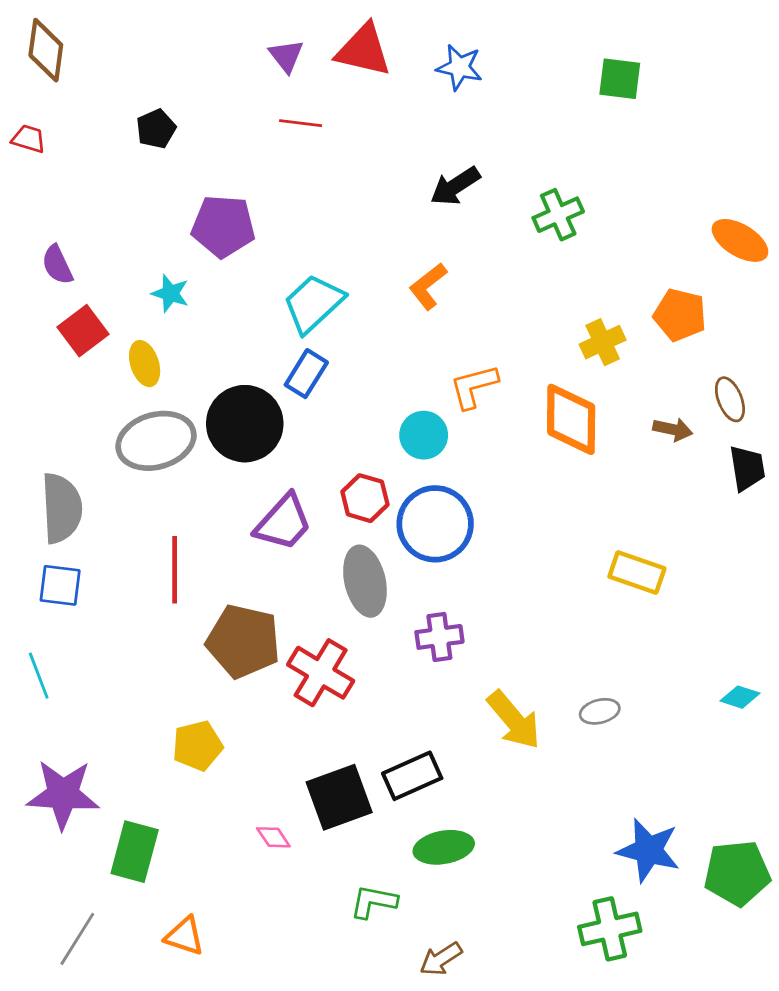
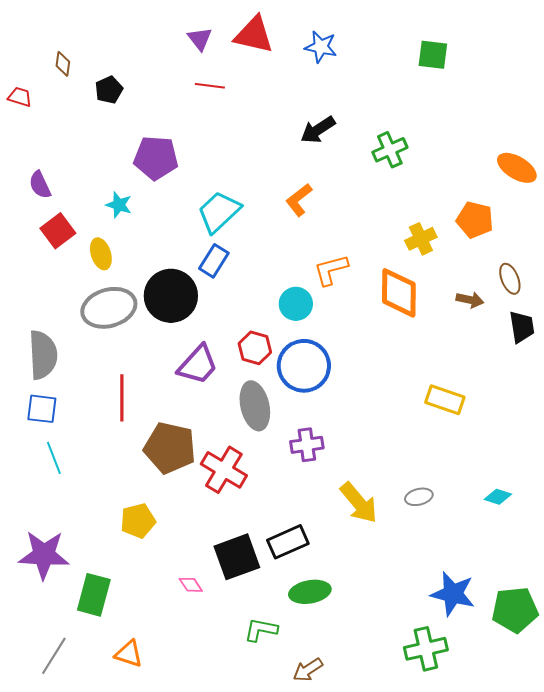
brown diamond: (46, 50) -> (63, 64), moved, size x0.6
cyan line: (39, 676) -> (54, 458), moved
cyan diamond: (740, 697) -> (498, 497), moved

